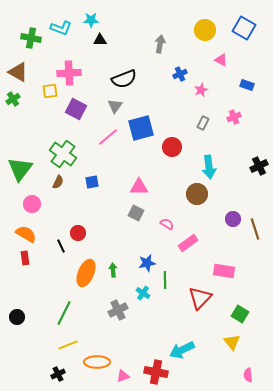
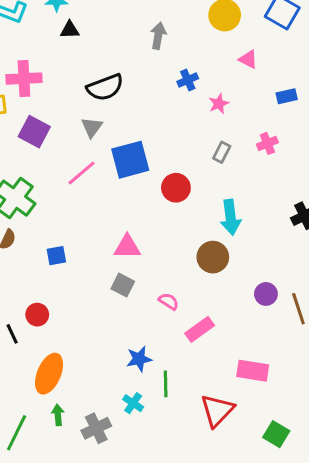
blue rectangle: (247, 85) -> (287, 96), turned -32
blue square: (92, 182) -> (56, 256), moved
green arrow: (113, 270) -> (58, 415), moved

